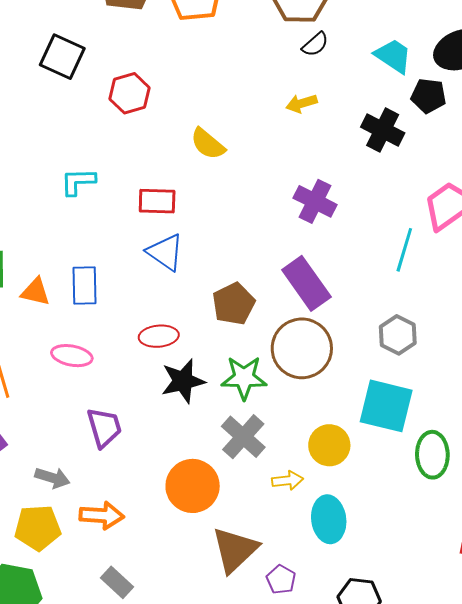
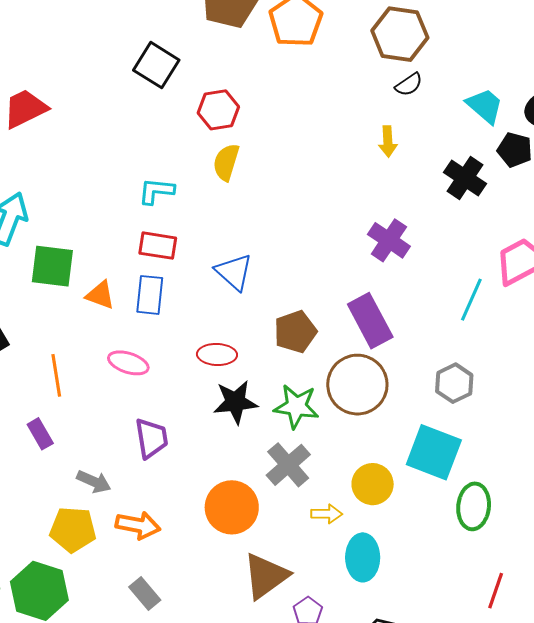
yellow arrow: (302, 103) -> (388, 141), turned -84
yellow semicircle: (208, 144) -> (226, 162), moved, turned 60
red rectangle: (157, 201) -> (158, 246), moved

